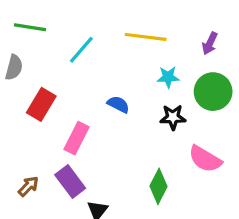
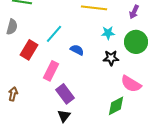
cyan line: (81, 50) -> (54, 34), moved
purple rectangle: (70, 181) -> (65, 94), moved
brown arrow: (28, 186) -> (13, 94), moved, turned -32
green diamond: (158, 186) -> (116, 106), moved, turned 35

